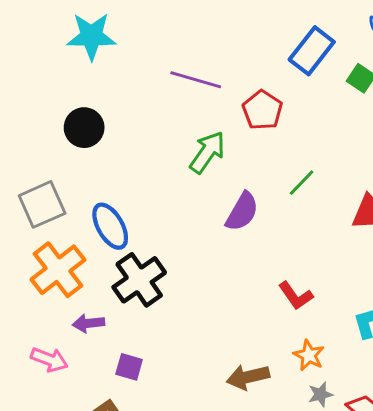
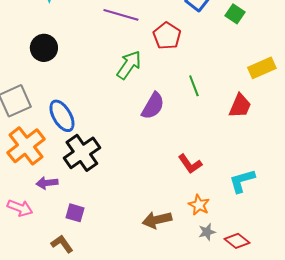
green line: (302, 183) -> (194, 86), turned -65

